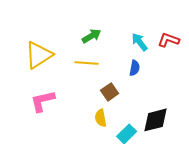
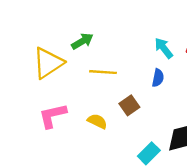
green arrow: (92, 36) -> (82, 41), moved
yellow semicircle: (101, 118) -> (97, 121), moved, turned 126

